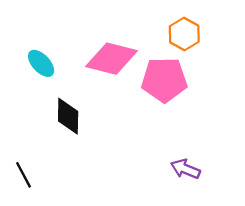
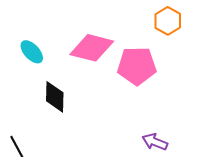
orange hexagon: (184, 34) -> (168, 21), moved

